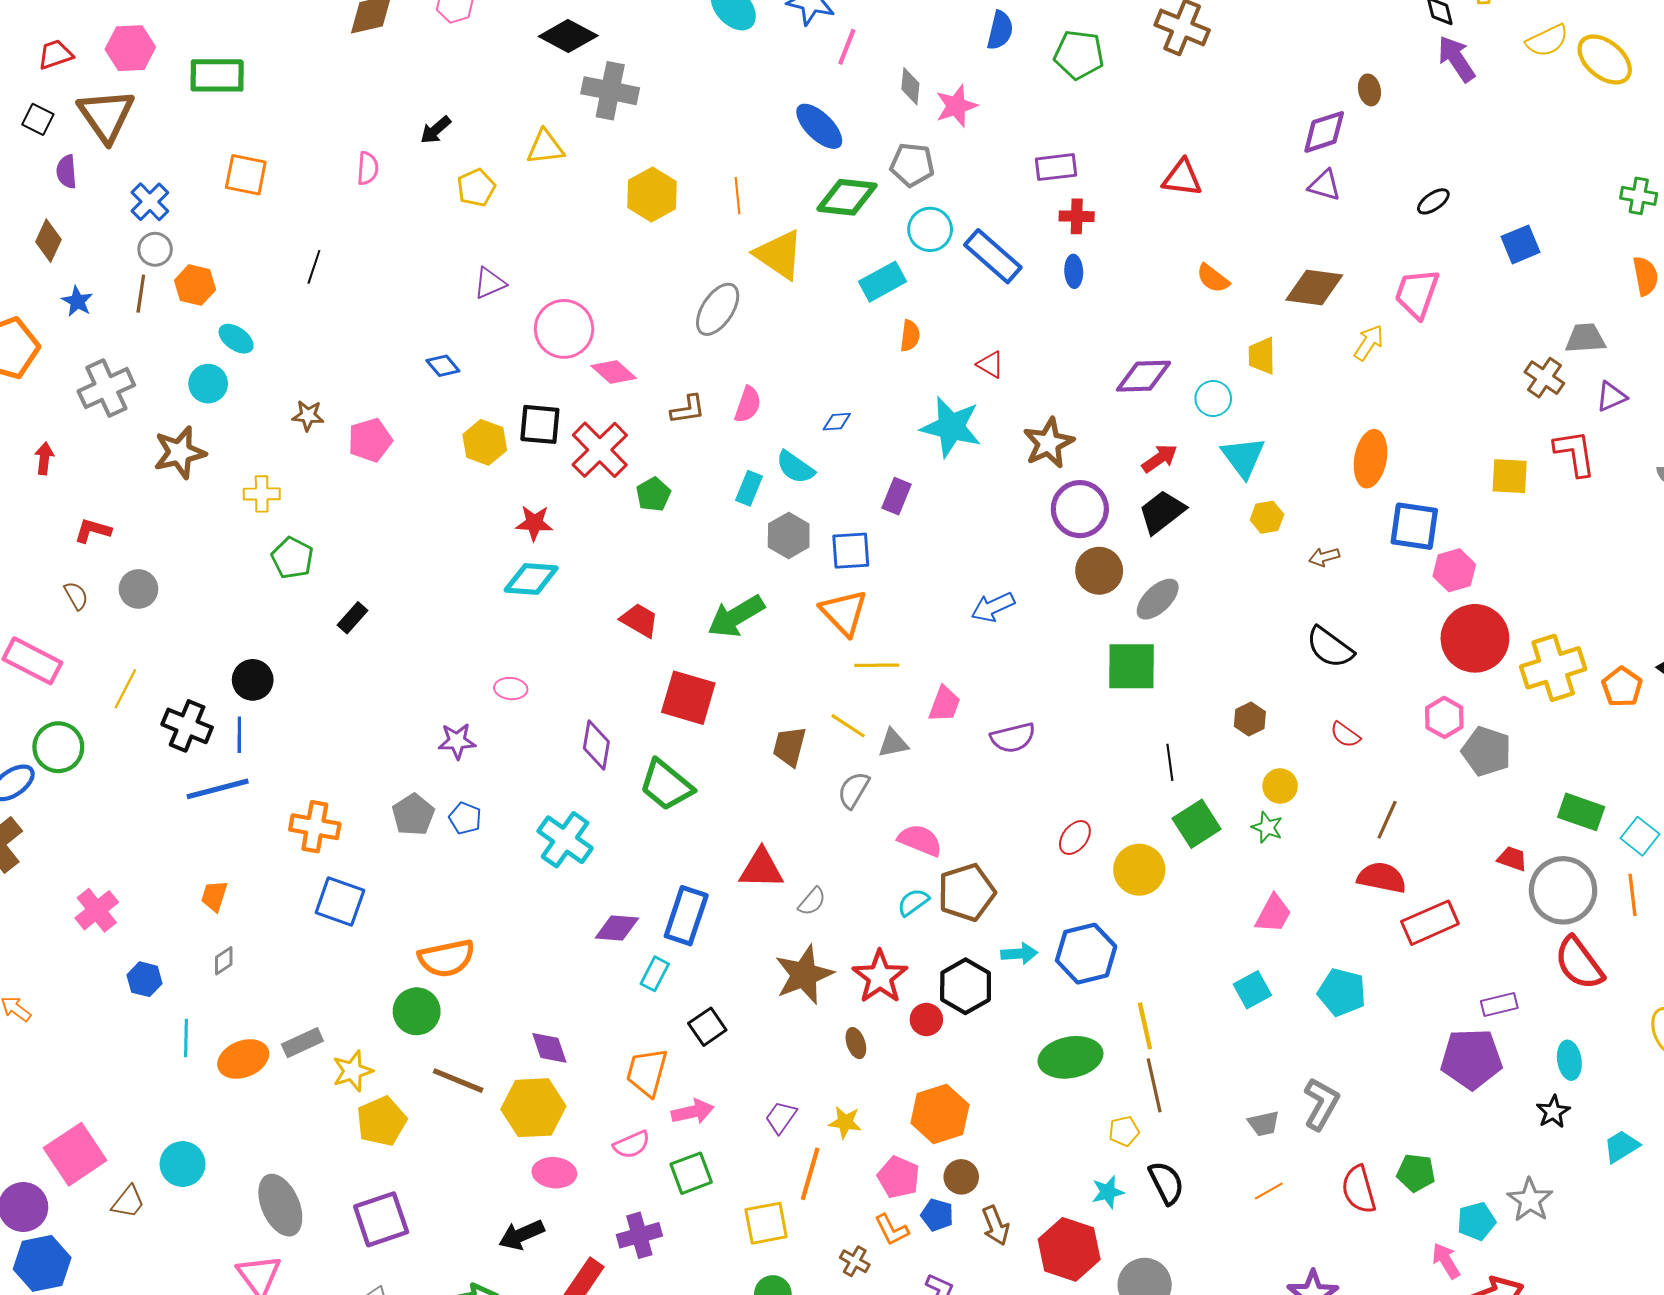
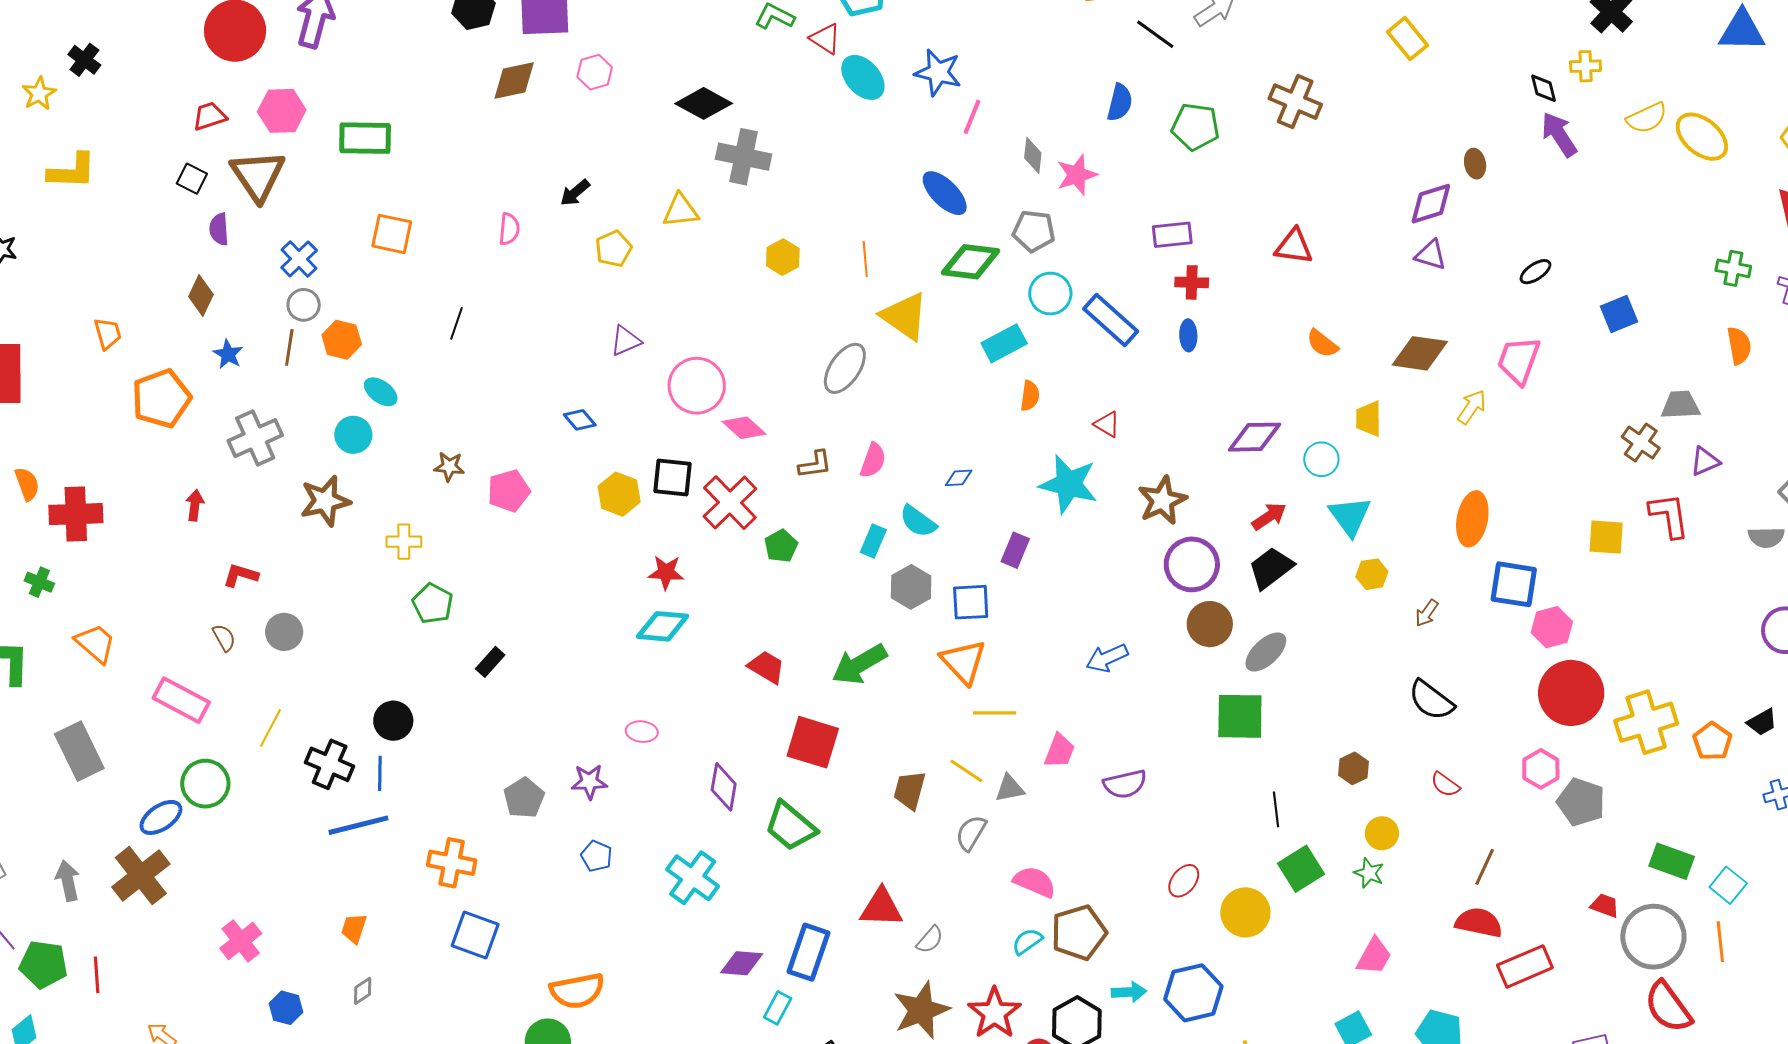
yellow hexagon: (652, 195) -> (783, 257), size x0.7
brown arrow: (1324, 557) -> (1427, 613), turned -40
gray pentagon: (413, 815) -> (524, 798), moved

